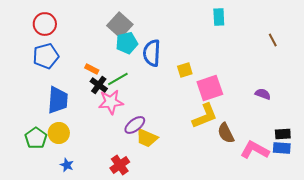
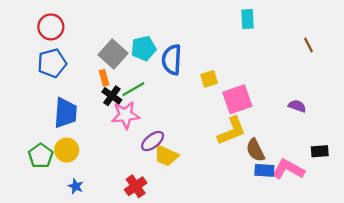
gray square: (120, 25) -> (113, 54), moved
orange rectangle: (92, 69) -> (104, 78), turned 48
blue rectangle: (282, 148) -> (264, 170), moved

